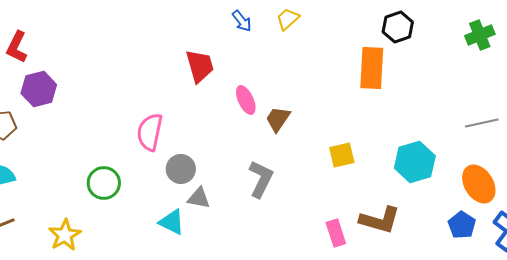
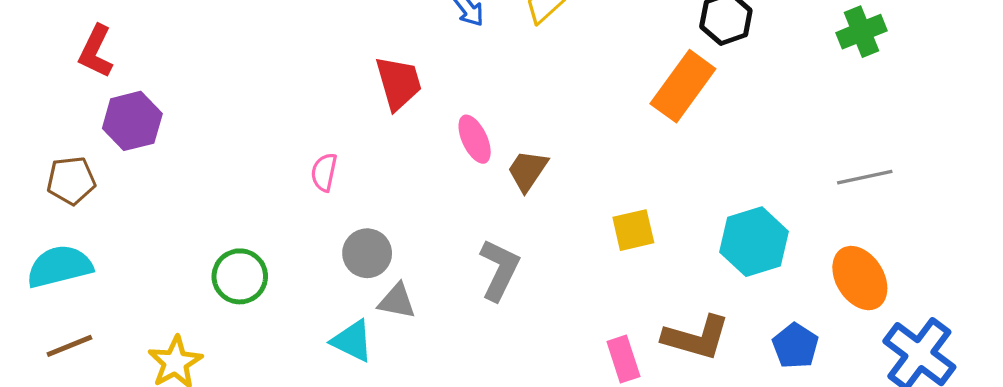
orange rectangle: (372, 68) -> (683, 86), turned 33
pink semicircle: (150, 132) -> (324, 172), moved, size x0.6
blue pentagon: (462, 225) -> (795, 346), moved

